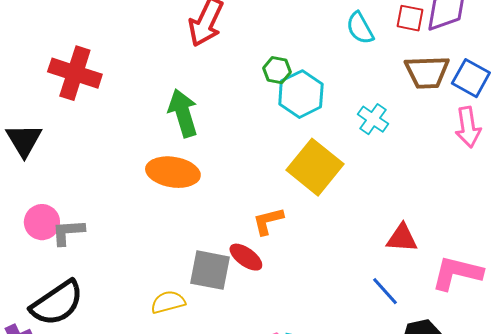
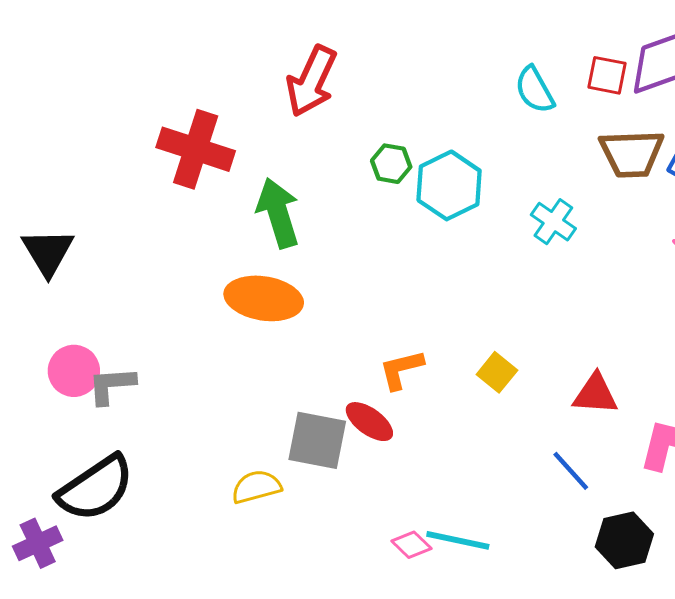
green hexagon: (277, 70) -> (391, 164), moved
red cross: (75, 73) -> (196, 149), moved
yellow square: (315, 167) -> (497, 372), moved, size x0.5

